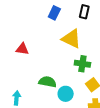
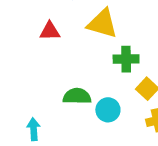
red triangle: (22, 49) -> (50, 31), moved

